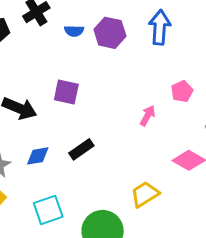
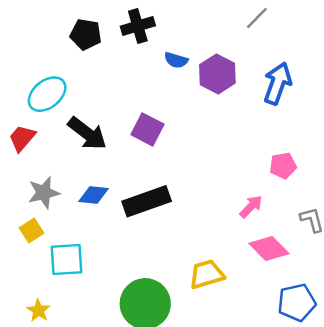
pink arrow: (148, 116) -> (251, 207), moved
black rectangle: (81, 149) -> (147, 201), size x1.5
cyan square: (48, 210) -> (67, 260), moved

